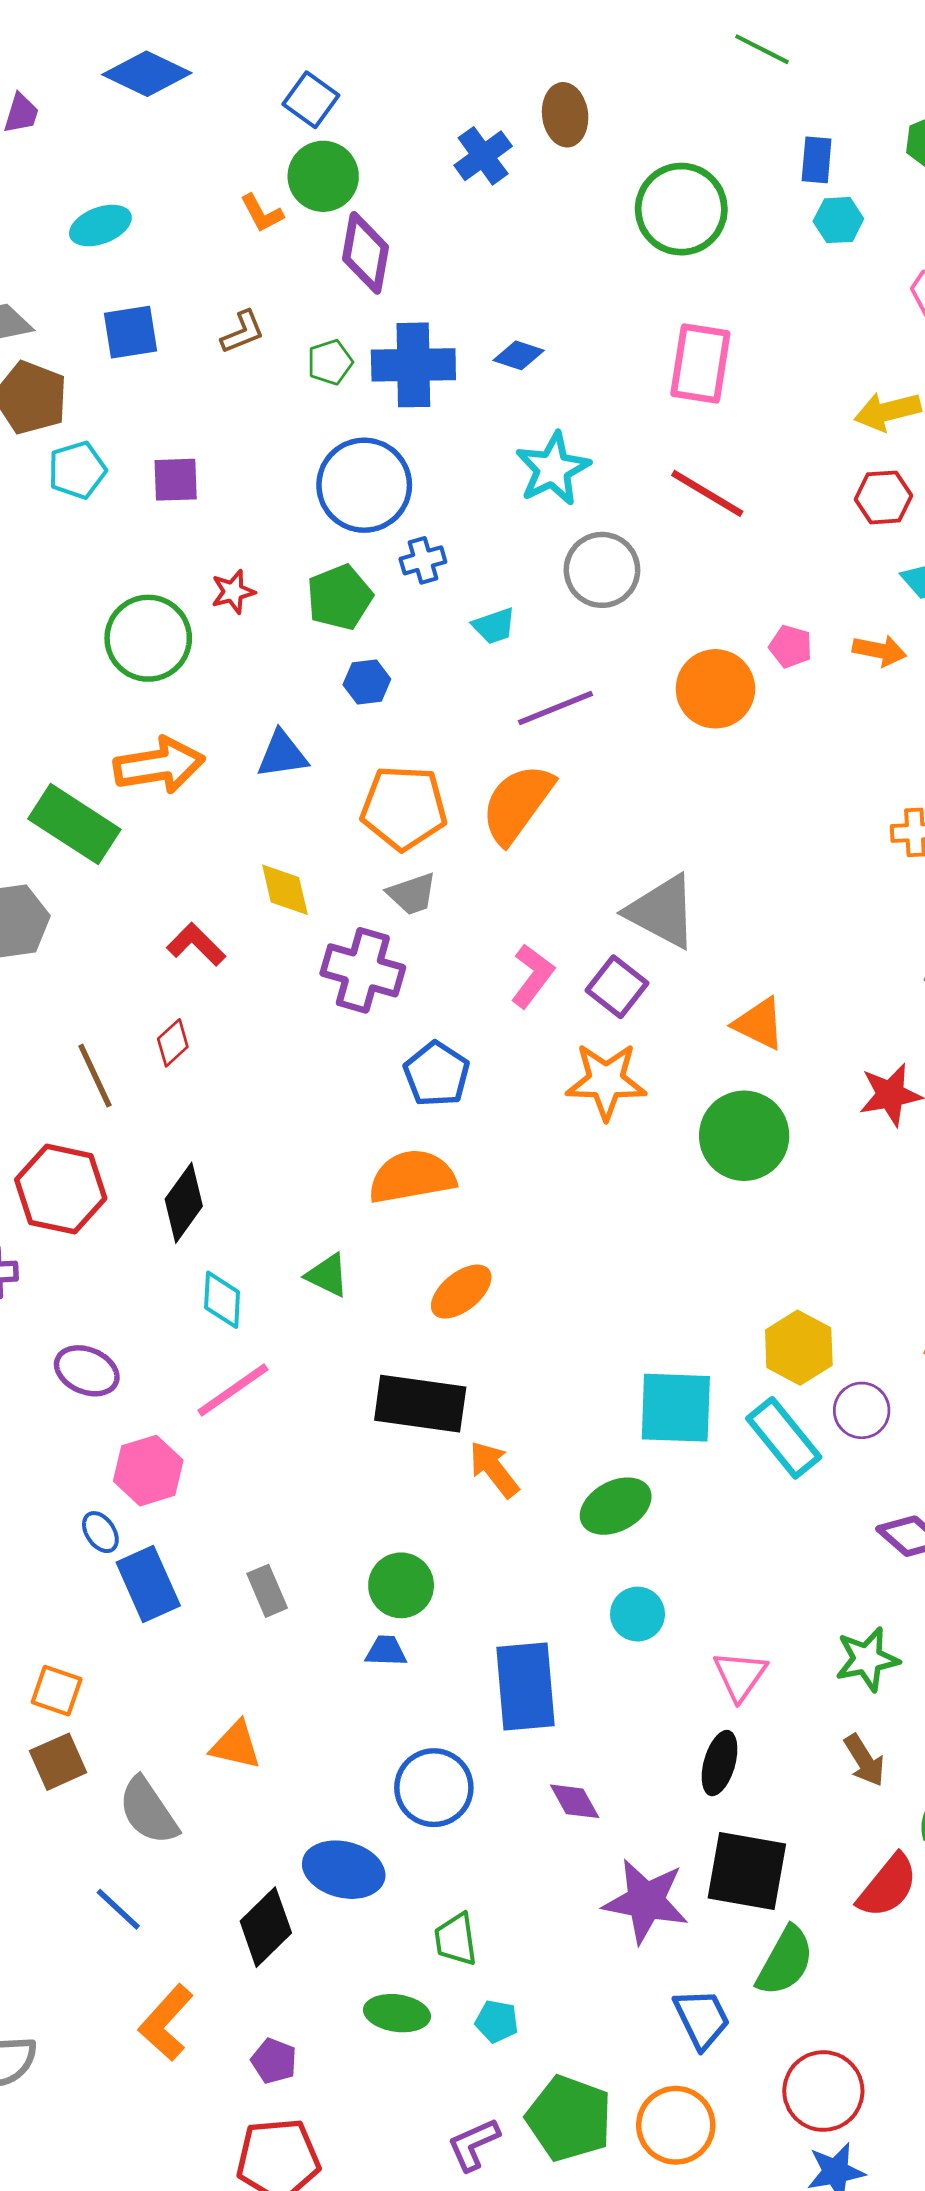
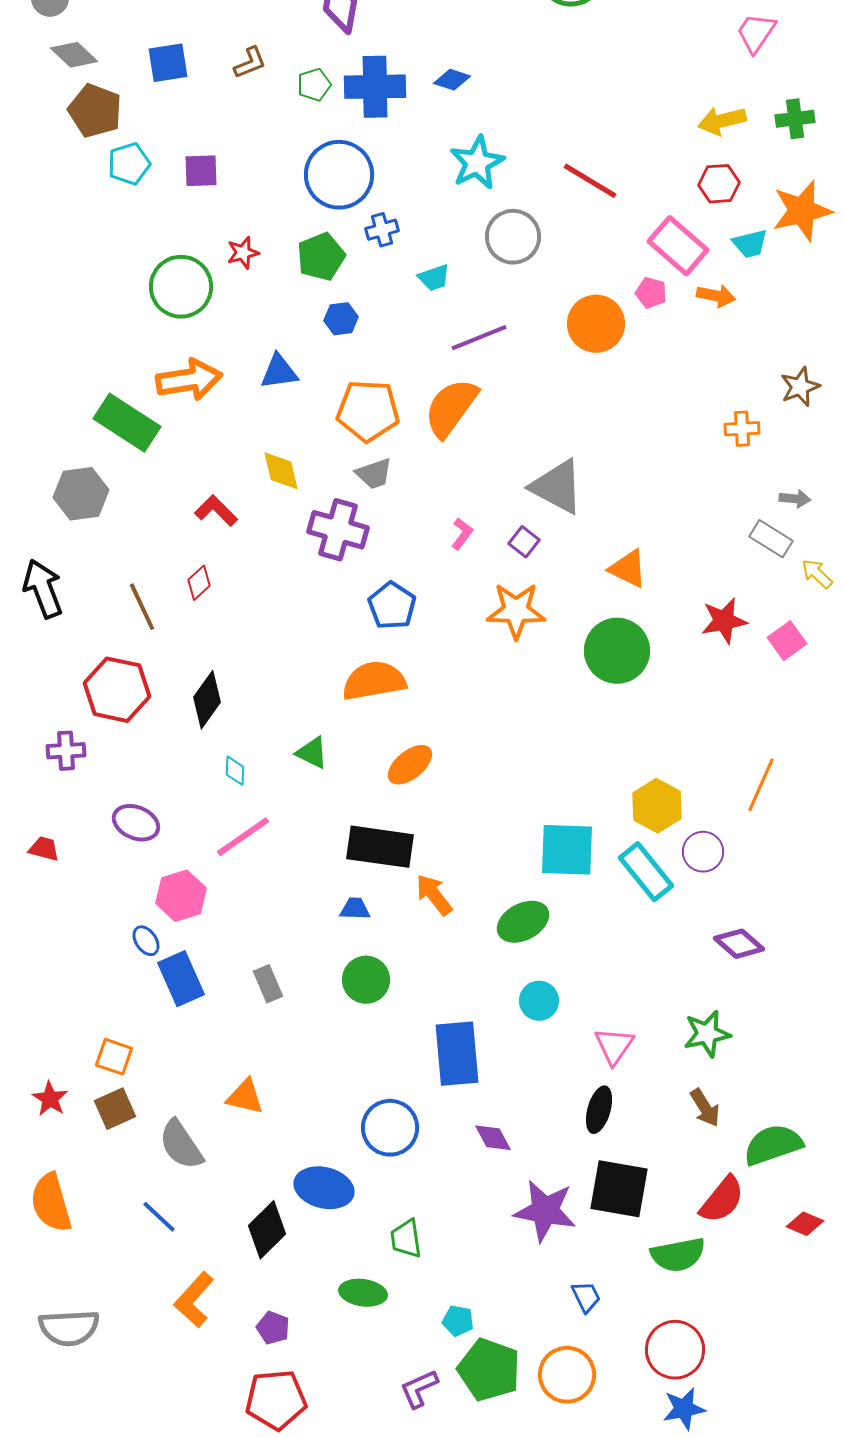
pink rectangle: (700, 364) -> (678, 246), moved, turned -58
pink L-shape: (532, 976) -> (462, 534), size x0.7
purple square: (617, 987) -> (524, 542), size x0.7
cyan diamond: (222, 1300) -> (235, 771), size x0.7
blue trapezoid: (386, 1651) -> (355, 909), moved
green semicircle: (785, 1961) -> (678, 1255), moved, turned 50
blue trapezoid: (702, 2019) -> (586, 1297), size x0.7
cyan pentagon: (497, 2021) -> (458, 1321), moved

